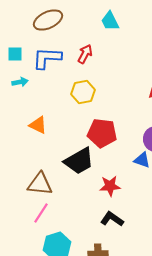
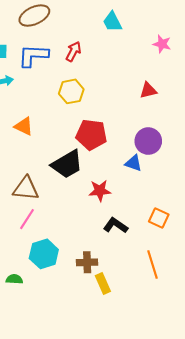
cyan trapezoid: (110, 21) -> (112, 22), moved
black L-shape: (112, 219) -> (116, 225), moved

